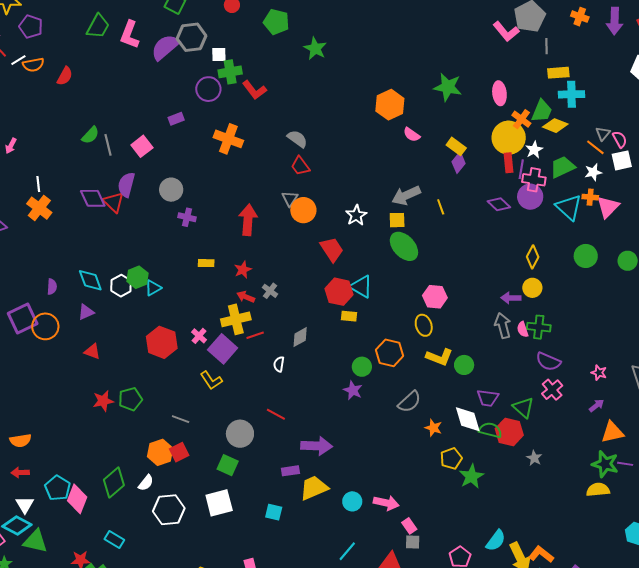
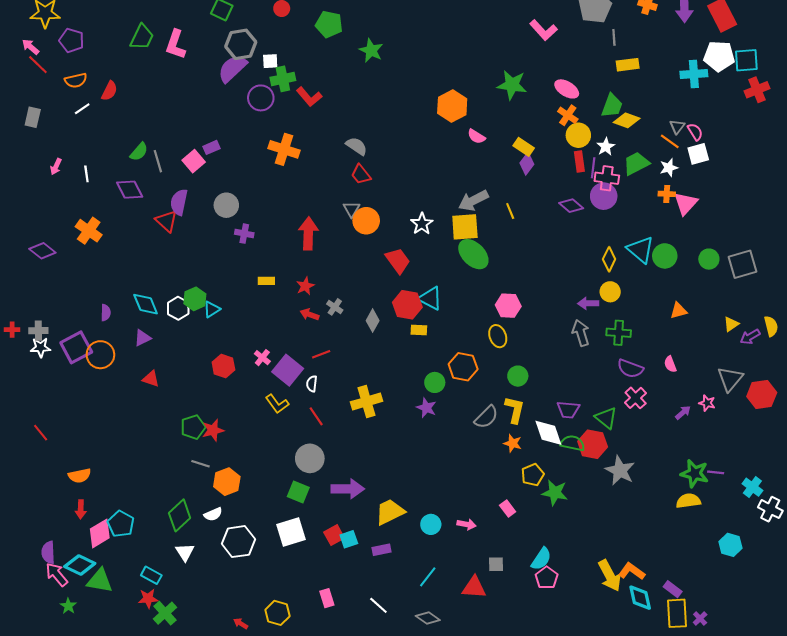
pink L-shape: (506, 31) -> (543, 30), moved
purple semicircle: (165, 47) -> (232, 69), moved
white line: (18, 60) -> (82, 109), moved
pink ellipse: (499, 93) -> (567, 89), turned -50
cyan cross: (571, 94) -> (694, 74), moved
purple rectangle: (176, 119) -> (211, 147), moved
orange cross: (521, 119) -> (568, 115), moved
yellow circle: (509, 138) -> (578, 135), size x0.7
white line: (38, 184) -> (86, 174), moved
purple diamond: (93, 198) -> (130, 190), moved
cyan triangle: (569, 207) -> (641, 250), moved
yellow square: (397, 220) -> (465, 227), size x1.6
yellow cross: (236, 319) -> (366, 402), moved
pink semicircle: (523, 329) -> (670, 364), moved
gray diamond: (300, 337) -> (373, 321), moved, turned -30
red hexagon: (162, 342) -> (223, 366), size x0.7
yellow L-shape: (439, 357) -> (515, 410), moved, turned -96
white semicircle: (279, 364) -> (312, 384), moved
green circle: (464, 365) -> (518, 376), moved
pink star: (599, 373) -> (707, 403), moved
red star: (103, 401) -> (213, 430), moved
red line: (276, 414) -> (316, 416), moved, turned 30
gray line: (181, 419) -> (200, 464), moved
orange triangle: (612, 432) -> (679, 311), moved, size x0.7
purple arrow: (317, 446) -> (348, 489), moved
red square: (179, 452) -> (334, 535), moved
gray star: (534, 458) -> (620, 470), size x1.8
purple rectangle: (290, 471) -> (381, 550), moved
red arrow: (20, 473) -> (81, 509), turned -84
green star: (471, 476) -> (555, 493), turned -30
white semicircle: (146, 483) -> (213, 514), turned 30
pink diamond: (77, 499) -> (100, 533), moved, turned 40
pink arrow: (386, 503) -> (467, 524), size x0.7
white triangle: (25, 505) -> (185, 552), moved
cyan square: (274, 512) -> (349, 539), turned -30
pink rectangle: (409, 526) -> (508, 508), moved
cyan rectangle: (114, 540) -> (151, 575), moved
cyan semicircle: (496, 540) -> (541, 559), moved

